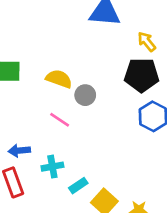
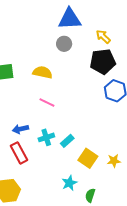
gray circle: (85, 95) -> (64, 44), moved
cyan rectangle: (78, 186) -> (67, 141), moved

